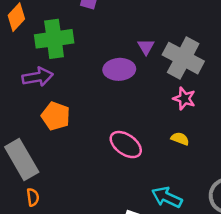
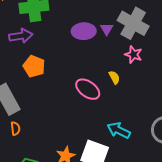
purple triangle: (146, 47) -> (107, 29), moved
yellow semicircle: (180, 139) -> (114, 77), moved, turned 40

